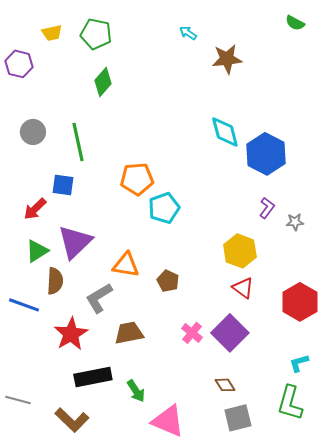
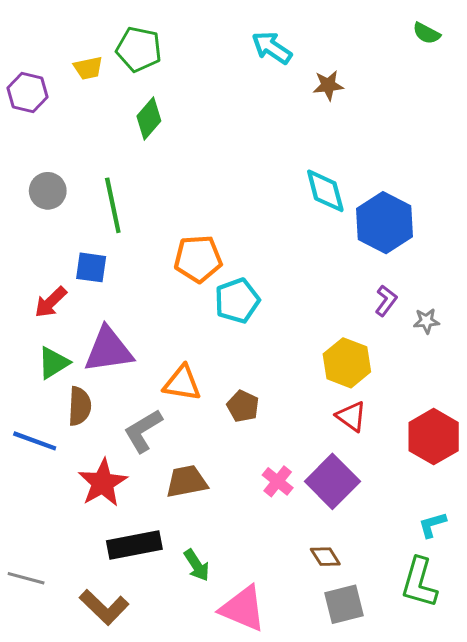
yellow trapezoid: (52, 33) -> (88, 68), moved
cyan arrow: (188, 33) -> (272, 48), size x1.6
brown star: (227, 59) -> (328, 85), size x0.7
purple triangle: (75, 242) -> (108, 350), turned 36

